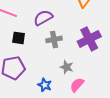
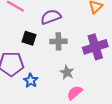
black square: (19, 38) -> (29, 38), moved
blue star: (45, 85) -> (31, 81), moved

